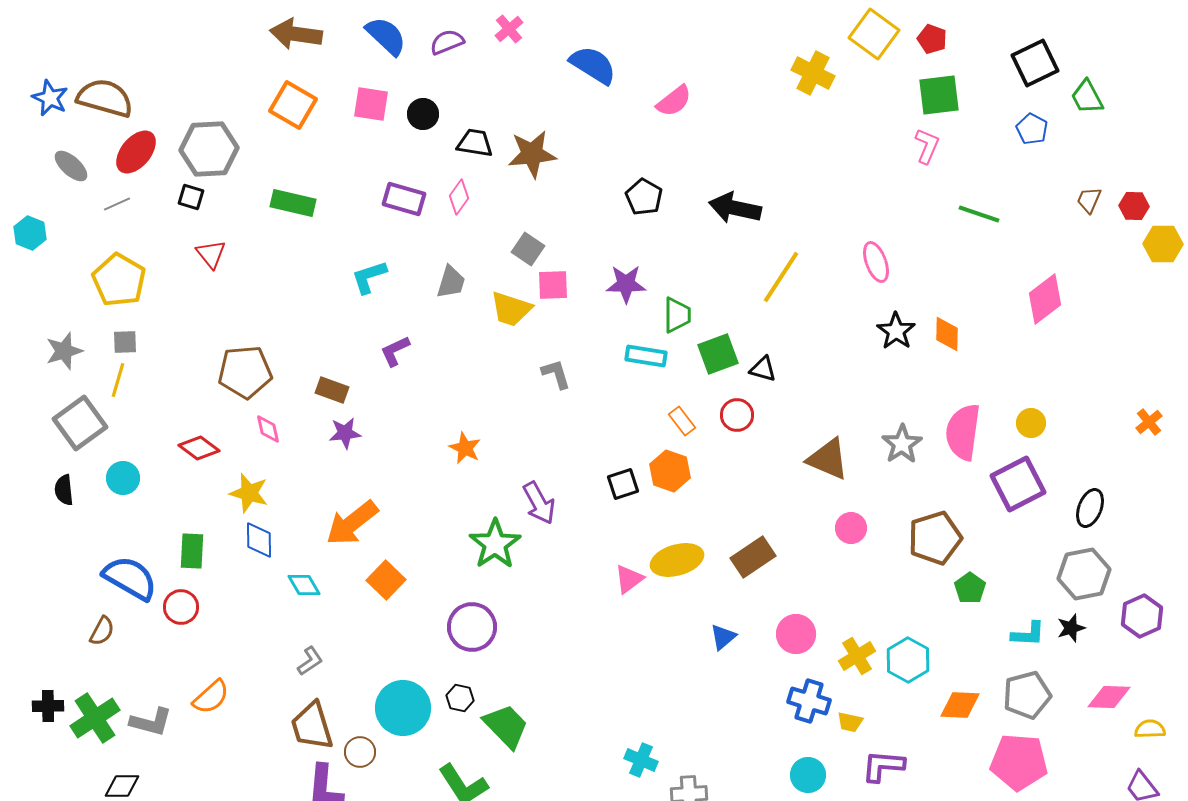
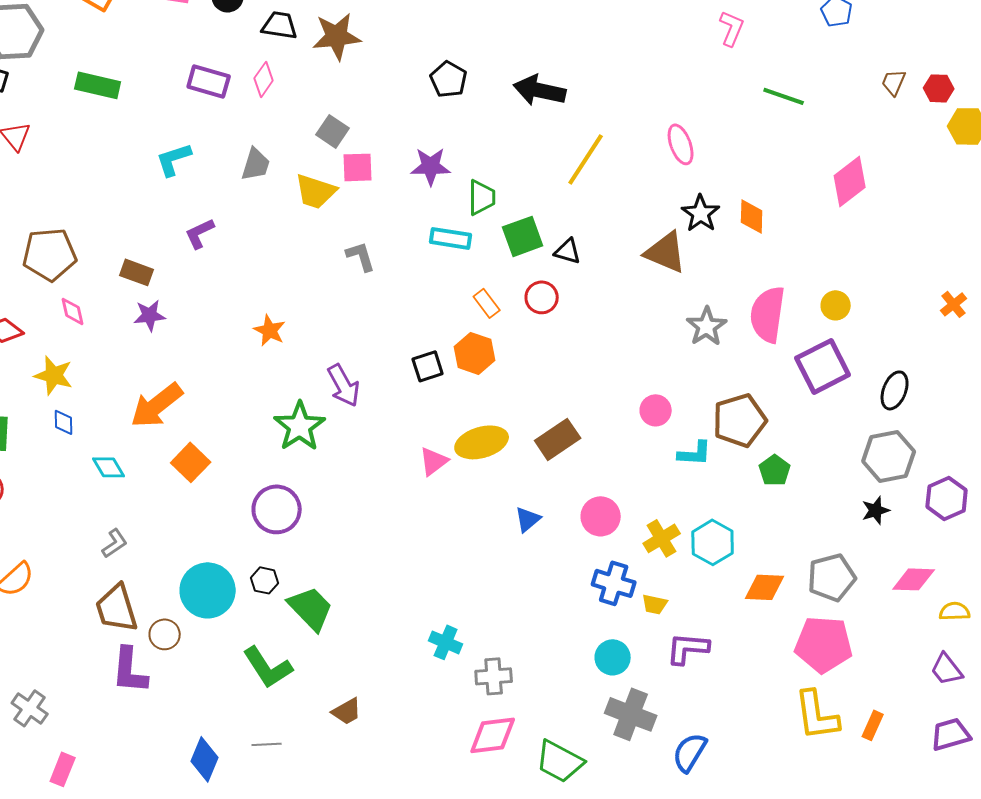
brown triangle: (828, 459) -> (666, 252), moved
blue diamond: (259, 540) -> (64, 422), size x0.7
cyan L-shape: (1028, 634) -> (695, 453), moved

